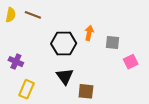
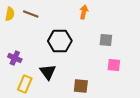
orange arrow: (89, 33) -> (84, 12), moved
pink square: (131, 62) -> (114, 65), moved, turned 32
black triangle: (65, 76) -> (48, 72), moved

